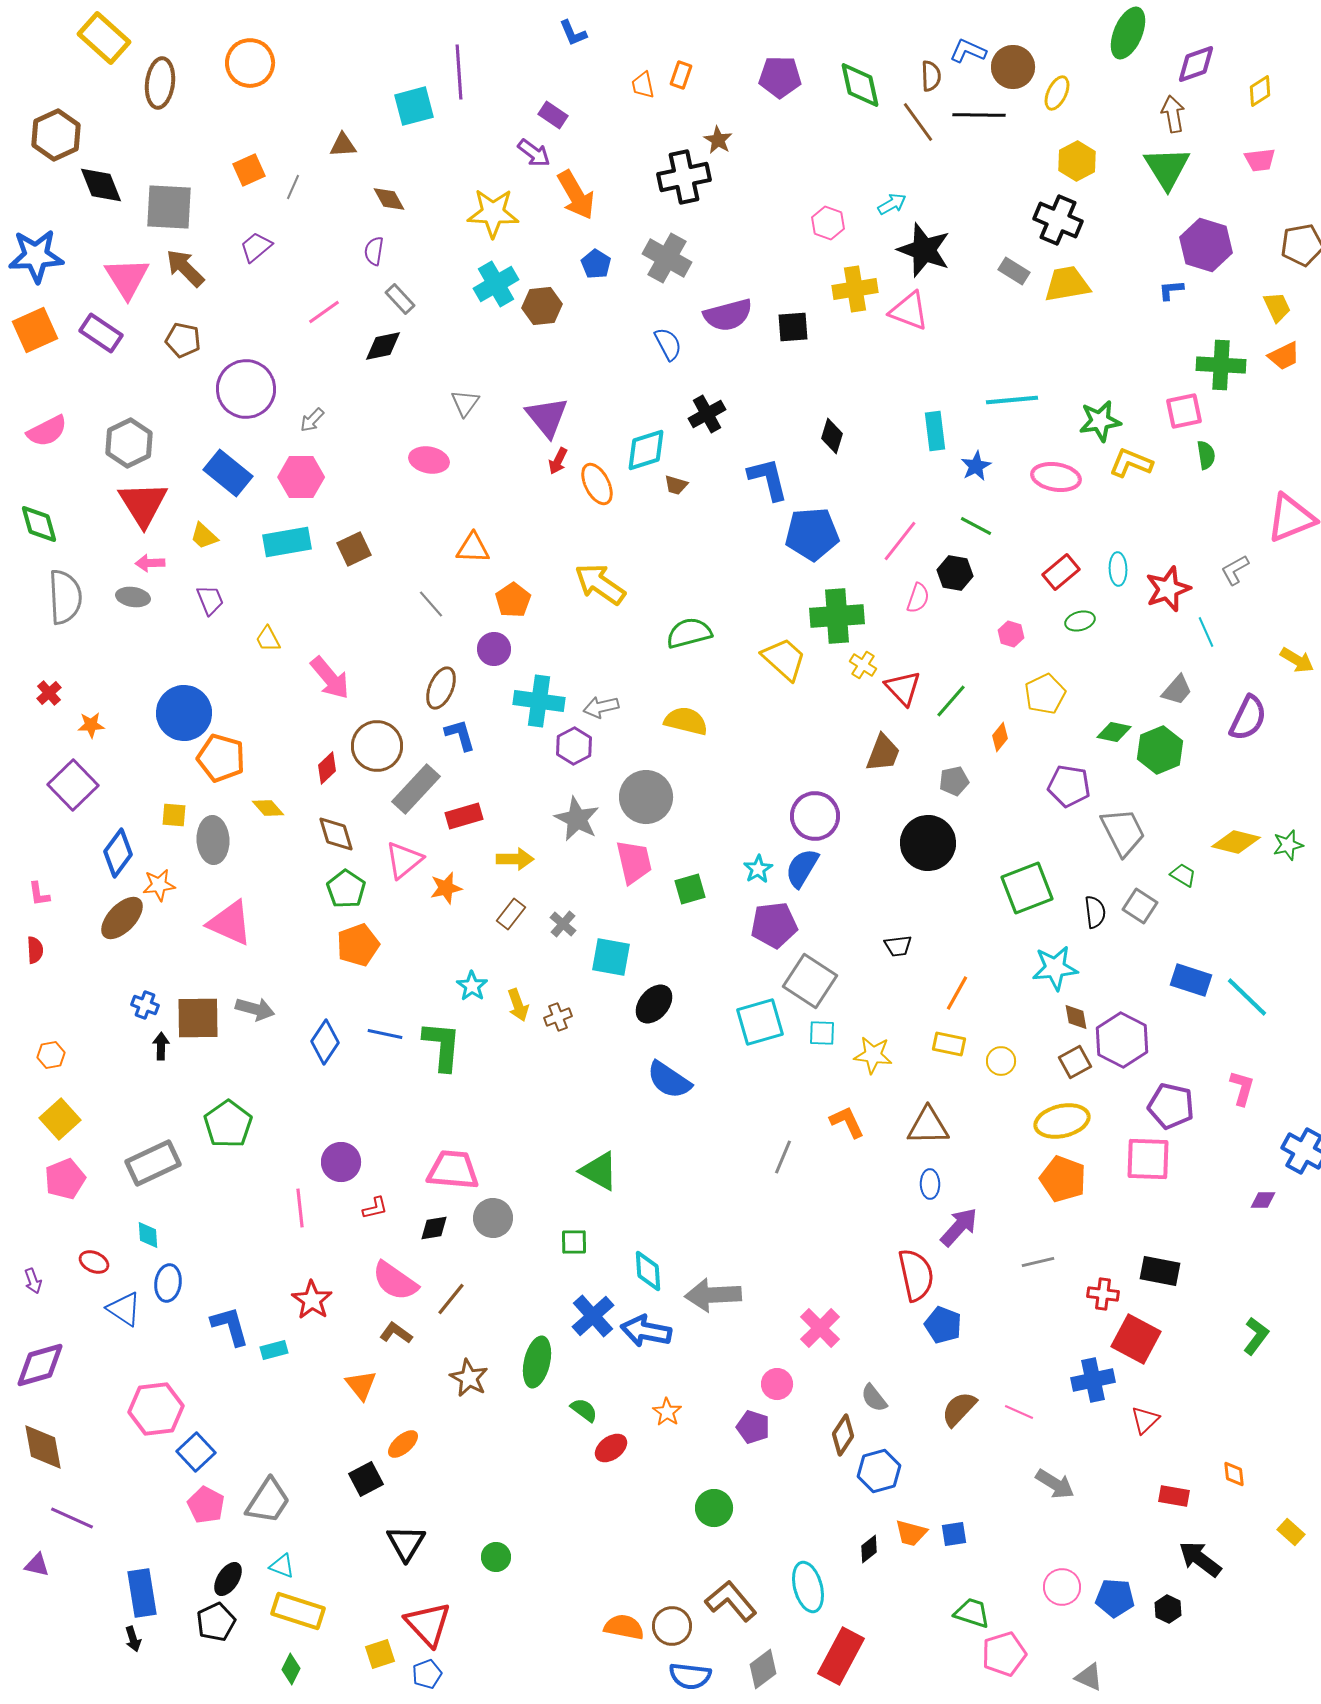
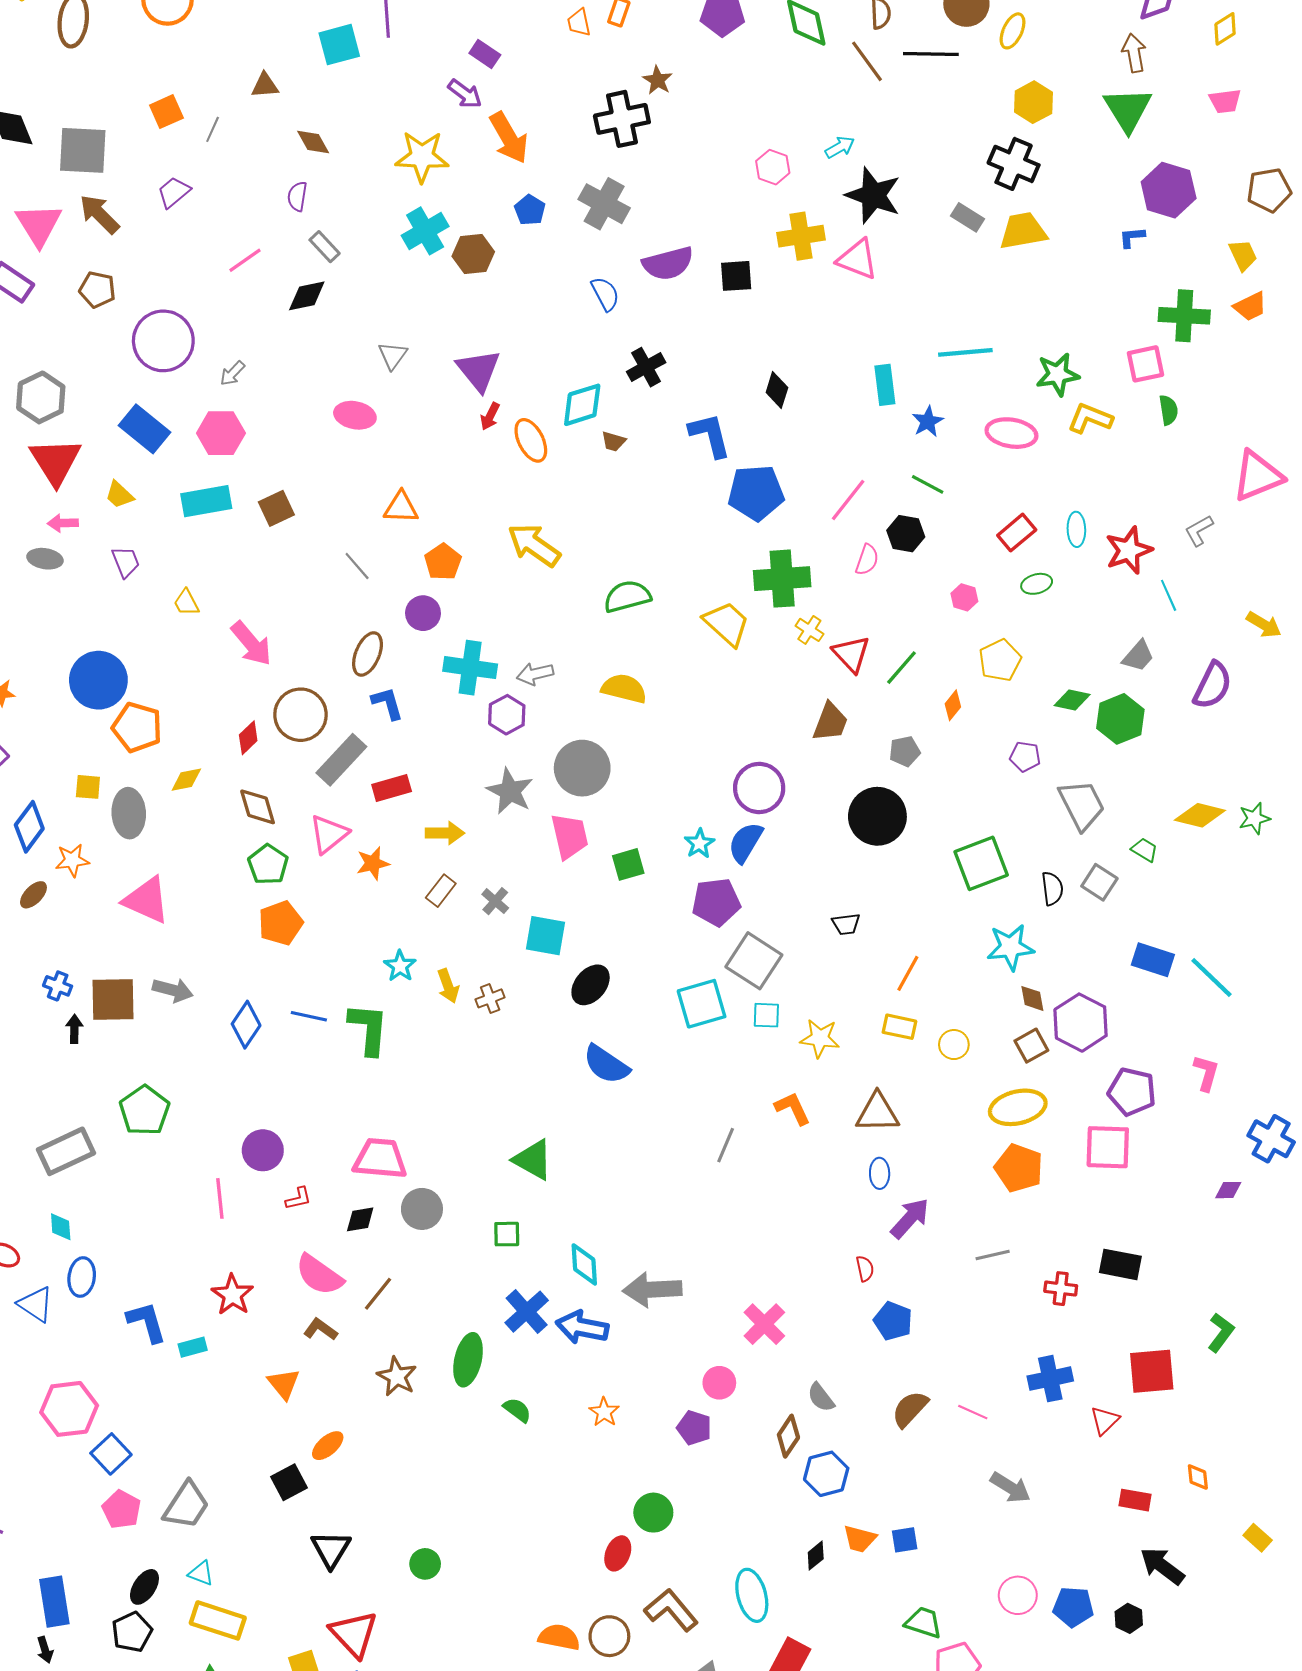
purple pentagon: (1069, 786) -> (1025, 757), size x0.7
yellow diamond: (268, 808) -> (186, 780), turned -60
brown ellipse: (122, 918) -> (33, 895), size x0.6
red semicircle: (916, 1275) -> (865, 1269), size x0.5
red square: (1136, 1339) -> (1152, 1371), moved, turned -33
red ellipse: (611, 1448) -> (618, 1553), moved, turned -32

